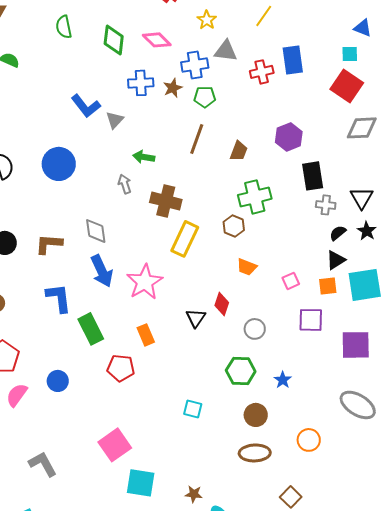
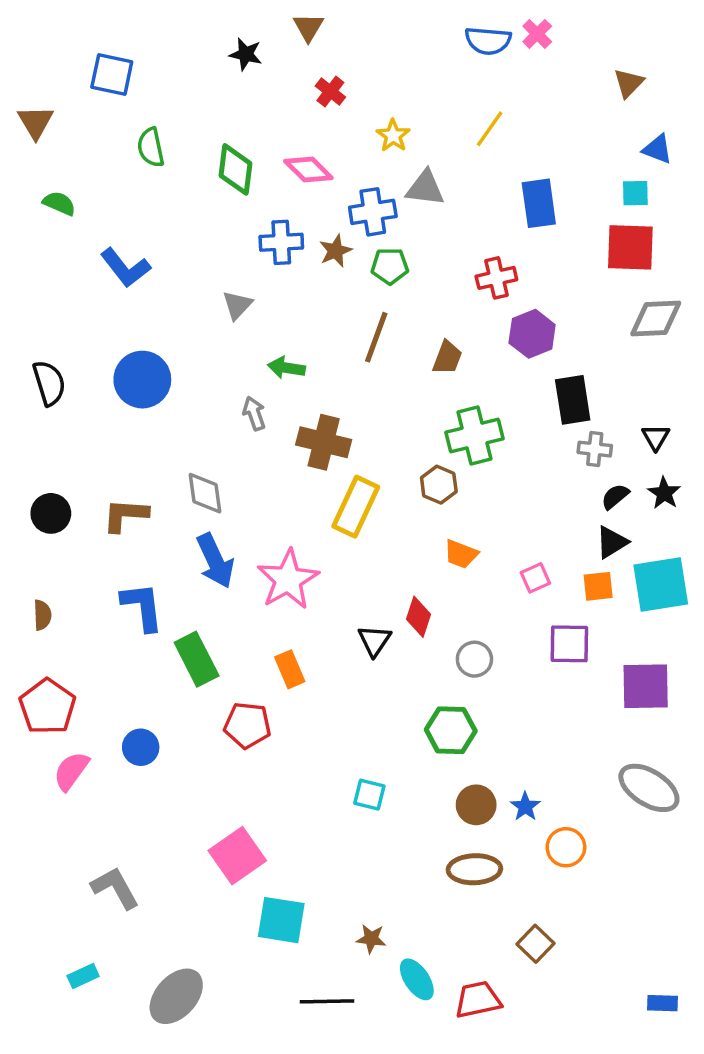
red cross: (262, 72) -> (496, 278), moved
red square: (347, 86) -> (630, 247), turned -32
blue L-shape: (86, 106) -> (125, 268), moved
black triangle: (362, 198) -> (656, 437), size x0.7
blue star: (283, 380) -> (525, 807), moved

